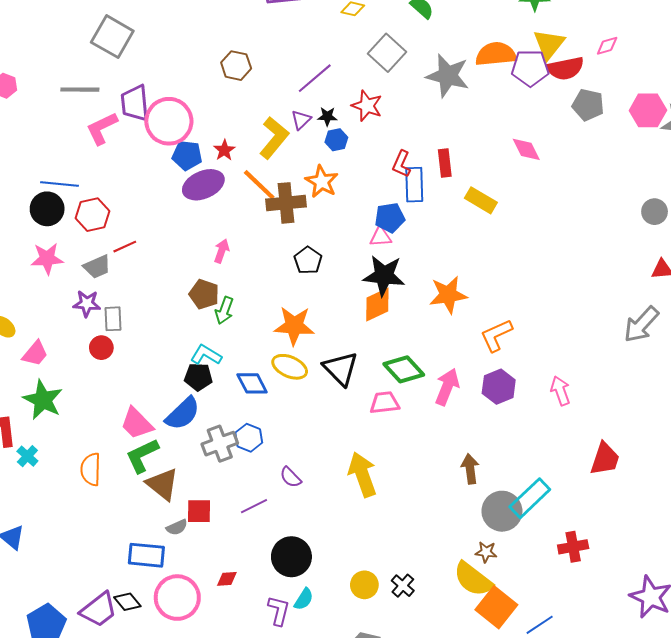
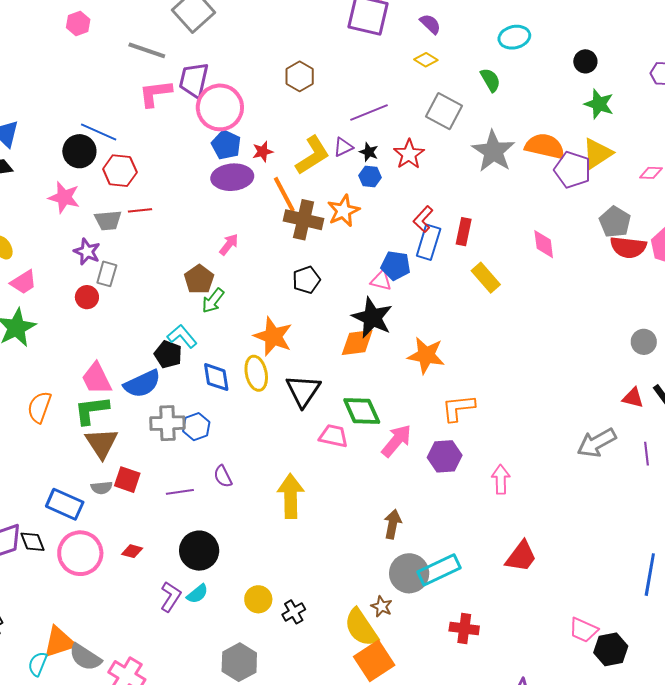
gray square: (387, 53) -> (444, 111), turned -33
red semicircle: (565, 68) -> (628, 247), moved
yellow ellipse: (290, 367) -> (256, 373), turned 36

